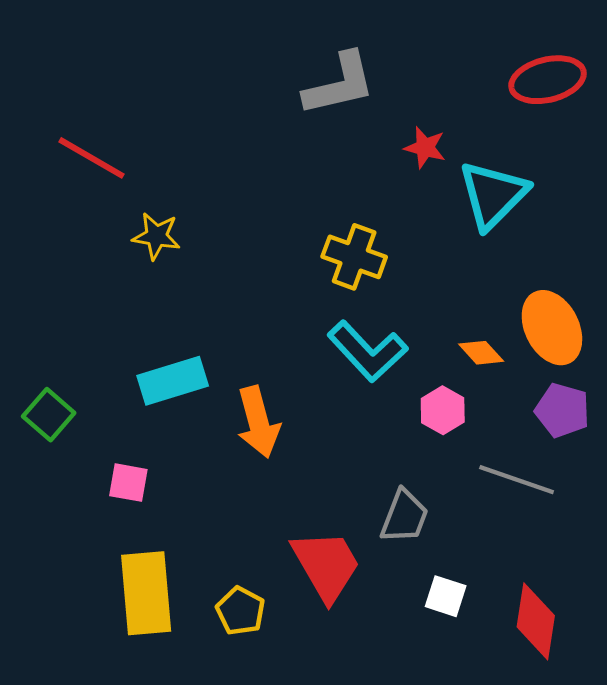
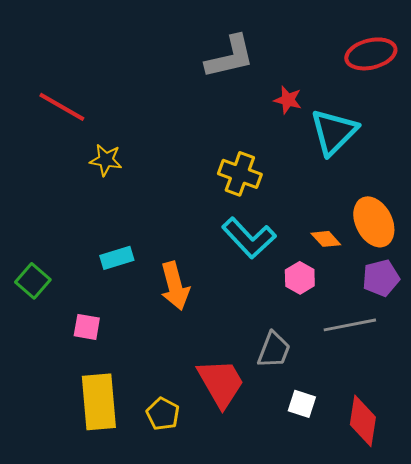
cyan rectangle: (173, 381) -> (117, 258), size x0.7
purple pentagon: (562, 410) -> (381, 278), turned -30
gray line: (517, 480) -> (350, 325), turned -30

